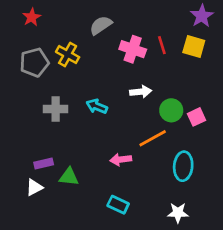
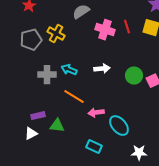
white arrow: (141, 92) -> (102, 69), moved
cyan arrow: (97, 106) -> (69, 70), moved
orange line: (153, 138) -> (74, 97), moved, turned 60
cyan ellipse: (183, 166) -> (119, 126), moved, turned -45

